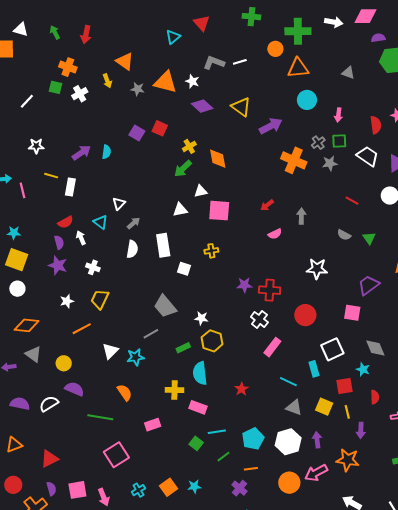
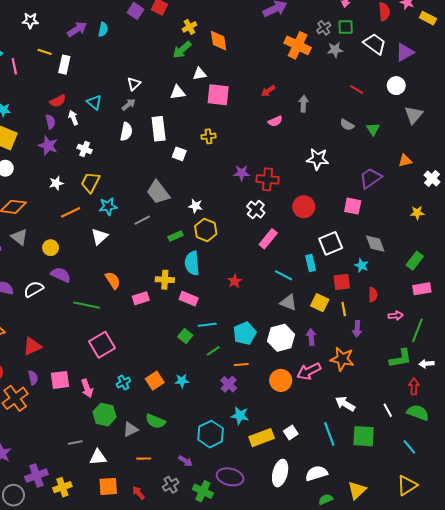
white triangle: (119, 204) -> (134, 84), moved
cyan star: (136, 357) -> (108, 206), moved
pink rectangle: (153, 425) -> (141, 298), moved

